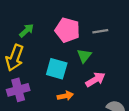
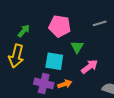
gray line: (100, 31) -> (100, 23), moved
purple cross: (18, 90) -> (44, 83), moved, turned 36

